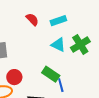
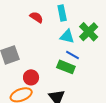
cyan rectangle: (58, 21) -> (62, 13), turned -70
blue line: (61, 85) -> (72, 55), moved, turned -32

